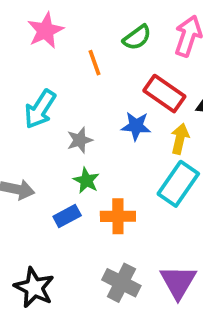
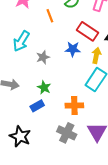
green star: (86, 181) -> (44, 88), moved
blue rectangle: (67, 216) -> (37, 106), moved
orange cross: (118, 216) -> (74, 106), moved

